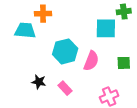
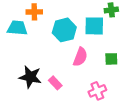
cyan hexagon: (65, 51) -> (64, 30), moved
black star: (39, 82) -> (30, 77), size x1.6

